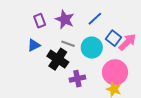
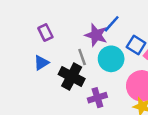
purple star: (65, 19) -> (96, 35), moved
gray line: (68, 44) -> (82, 57), turned 56

